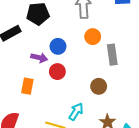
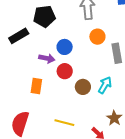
brown circle: (99, 86) -> (83, 87), moved
cyan arrow: (76, 112) -> (105, 85), moved

